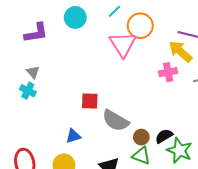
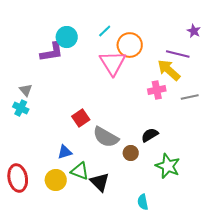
purple L-shape: (36, 33) -> (52, 52), moved
red square: (90, 101) -> (81, 118), turned -36
black semicircle: (164, 136) -> (150, 135), moved
green triangle: (141, 156) -> (80, 171), moved

